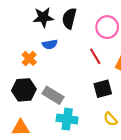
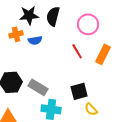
orange cross: (29, 58) -> (16, 34), moved, turned 32
black square: (103, 89) -> (79, 91), moved

